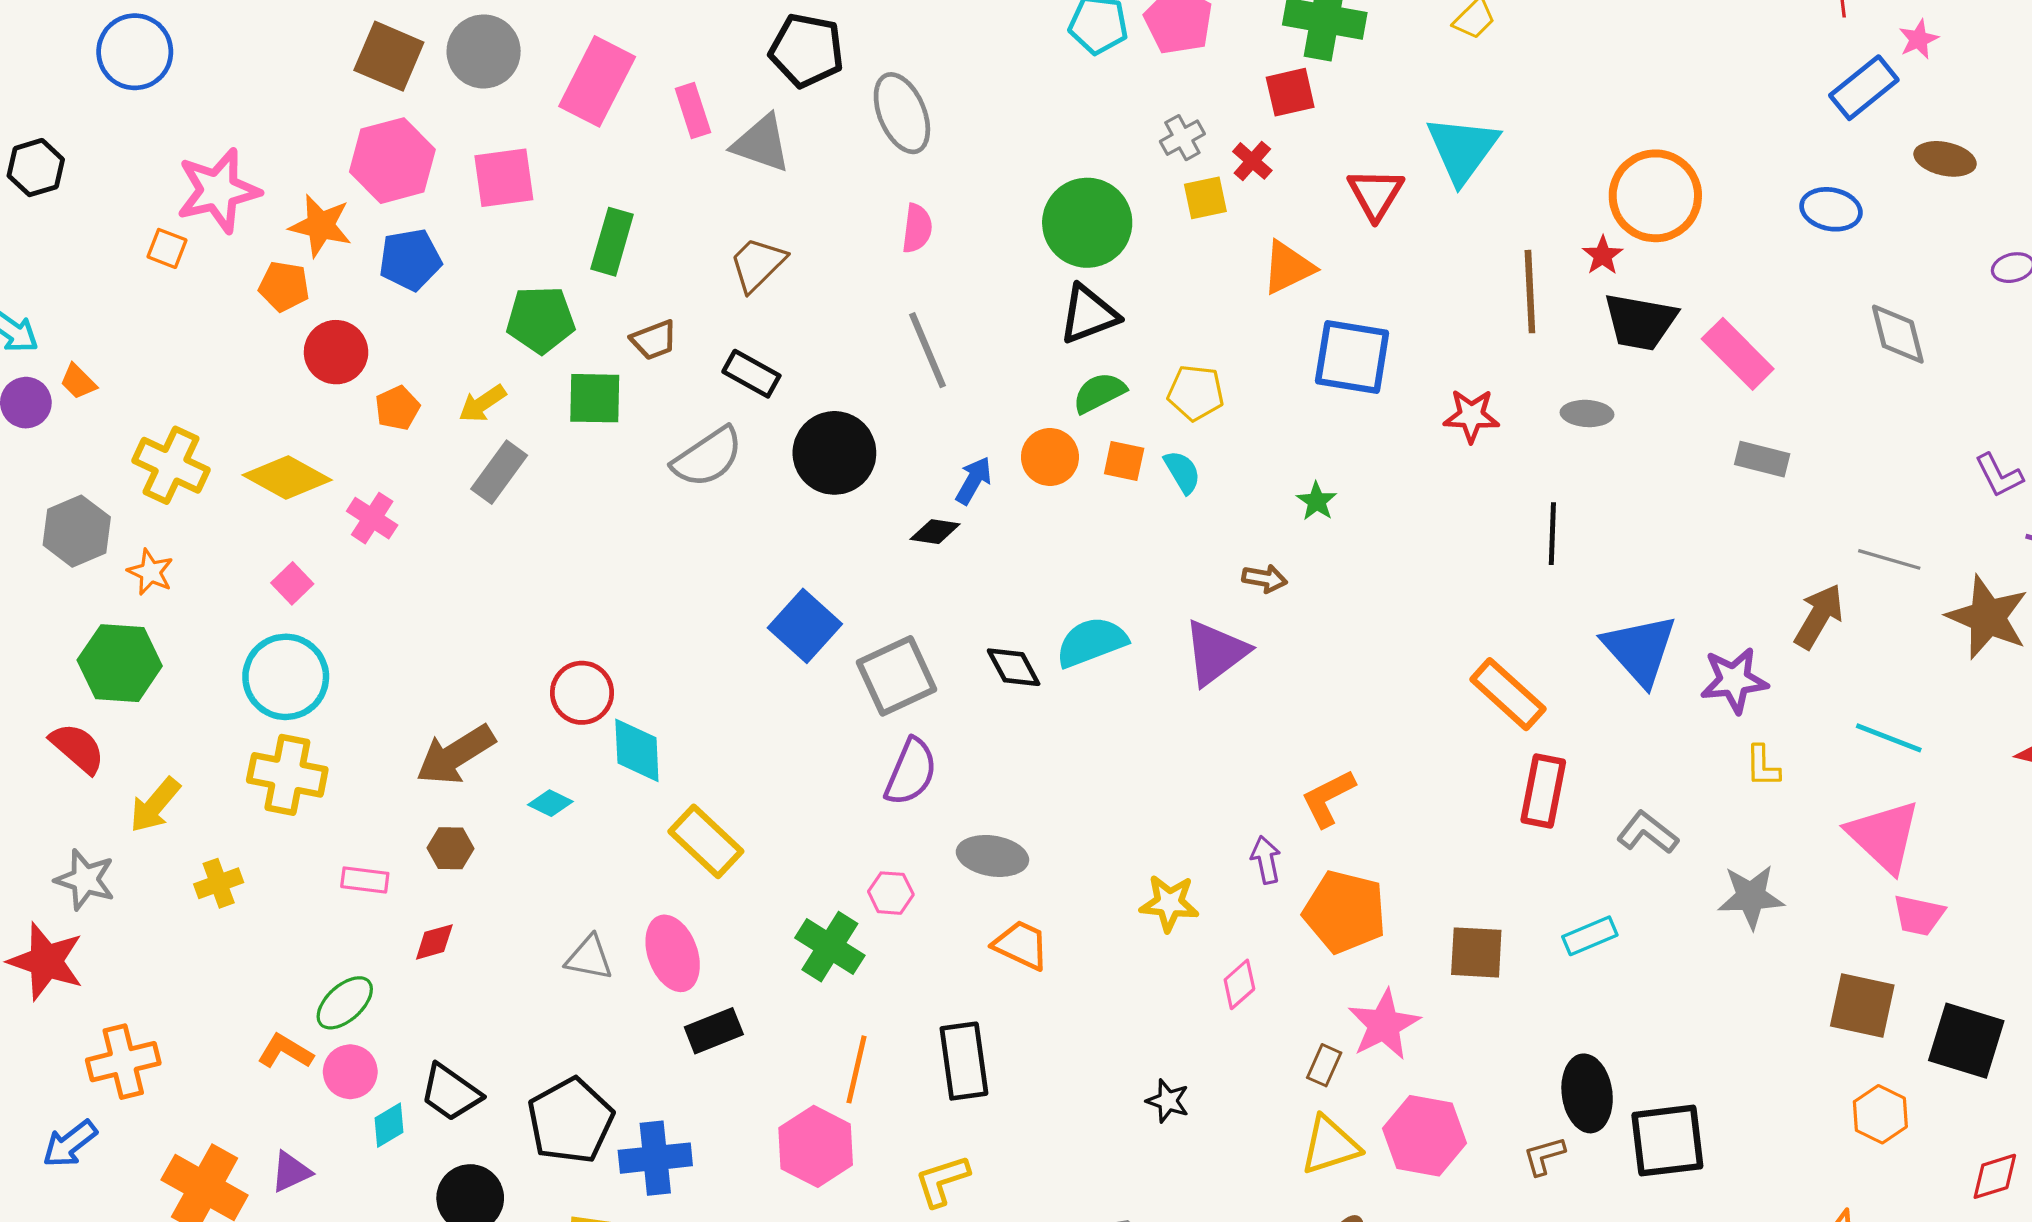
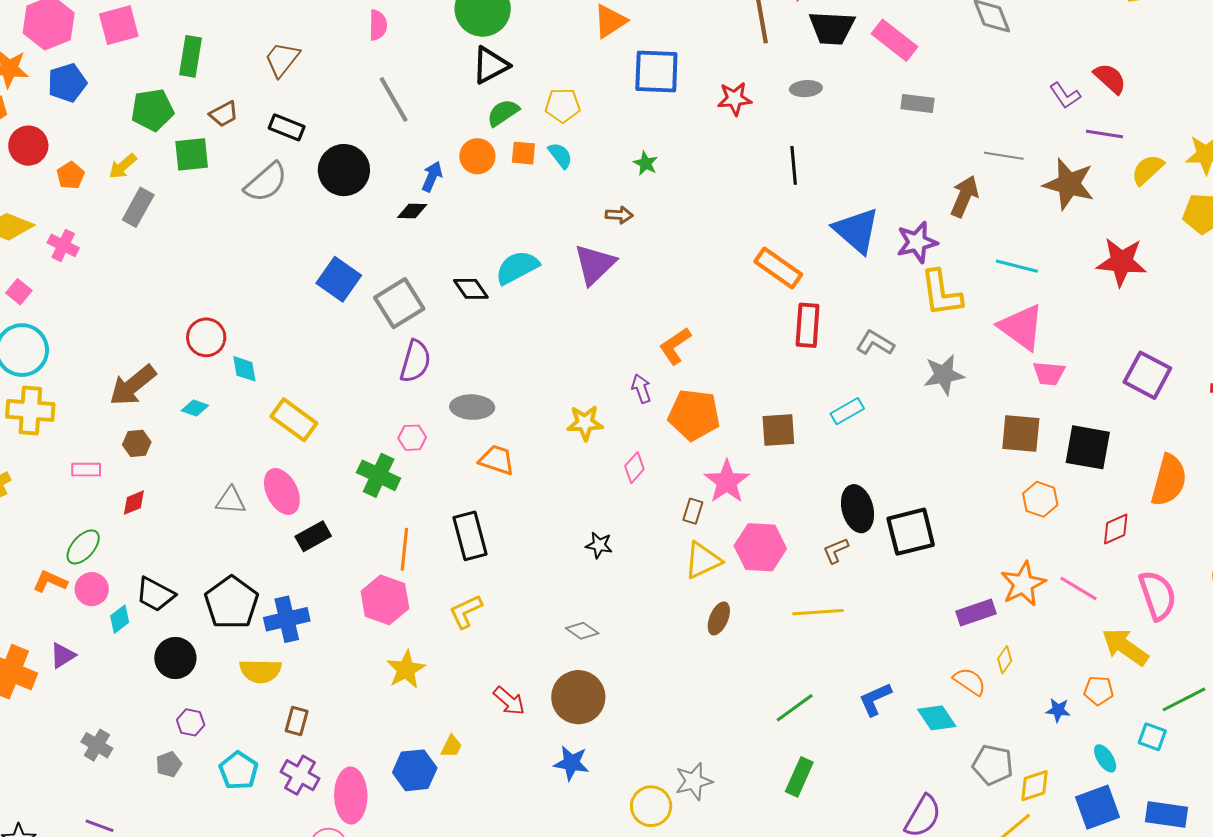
cyan diamond: (637, 750) -> (244, 369), size x0.7
yellow L-shape: (1763, 766) -> (941, 293), size x1.8

